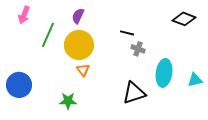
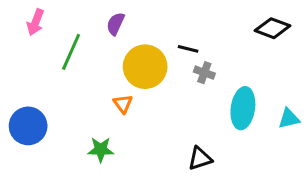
yellow circle: (79, 45) -> (145, 67), moved
black triangle: (134, 93) -> (200, 159), moved, size x0.7

